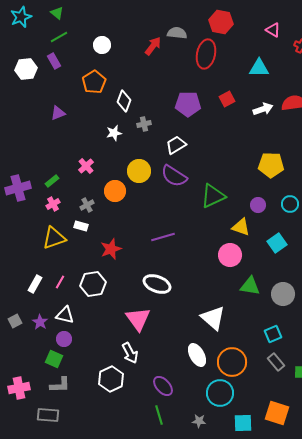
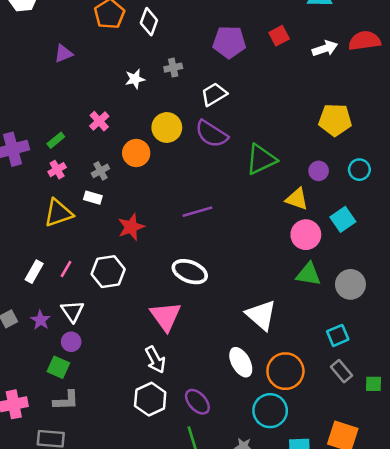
white diamond: (124, 101) -> (149, 22), moved
pink circle: (230, 255) -> (306, 235), moved
white triangle: (65, 315) -> (72, 311), turned 42
white hexagon: (111, 379) -> (150, 399), moved

